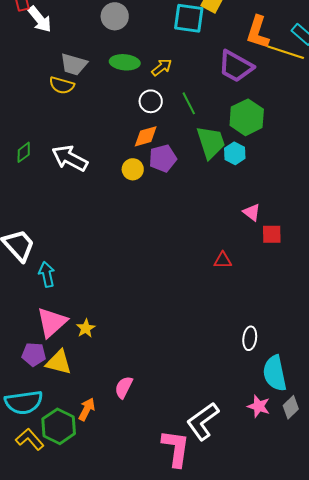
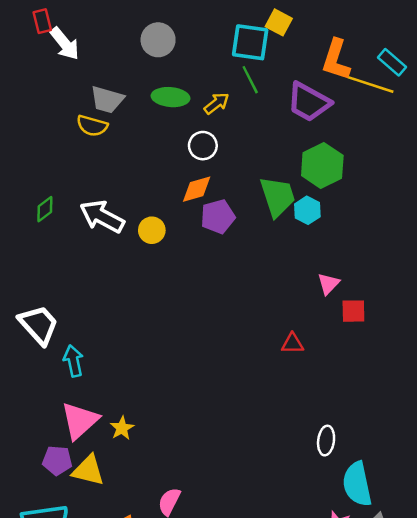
green line: (189, 103) -> (250, 80), moved
yellow circle: (133, 169) -> (152, 230), moved
pink triangle: (252, 212) -> (329, 284), turned 36

